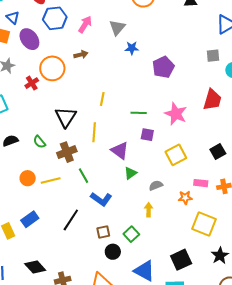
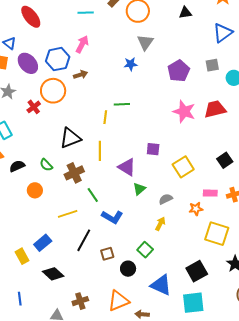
blue hexagon: (55, 18) -> (58, 59), moved
gray triangle: (117, 27) -> (145, 42), moved
purple pentagon: (163, 67) -> (179, 71), moved
red trapezoid: (212, 100) -> (215, 109), turned -115
green line: (139, 113) -> (122, 104), moved
pink star: (176, 114) -> (184, 111), moved
black triangle: (66, 117) -> (70, 138), turned 40
orange circle: (28, 178) -> (35, 190), moved
yellow line: (51, 181) -> (68, 214), moved
yellow arrow: (149, 210) -> (160, 224), turned 32
brown square: (103, 232) -> (107, 254), moved
black diamond: (35, 267) -> (53, 274), moved

